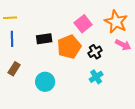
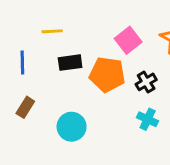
yellow line: (10, 18) -> (52, 31), moved
orange pentagon: (69, 47) -> (107, 75), turned 30
cyan cross: (96, 77) -> (148, 119), turned -32

